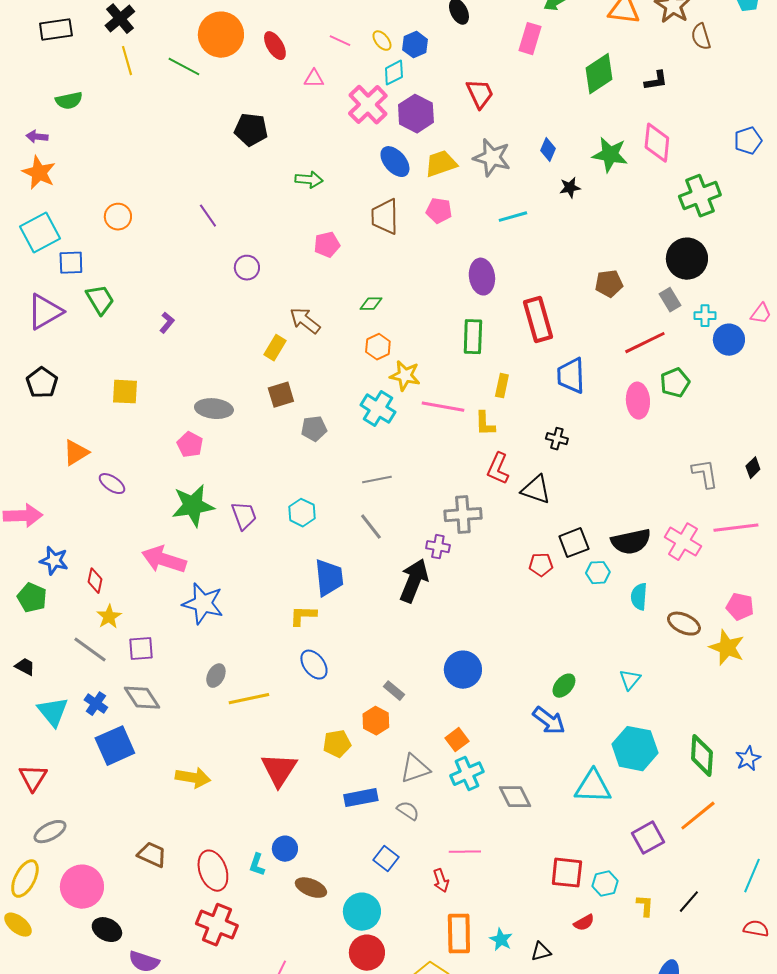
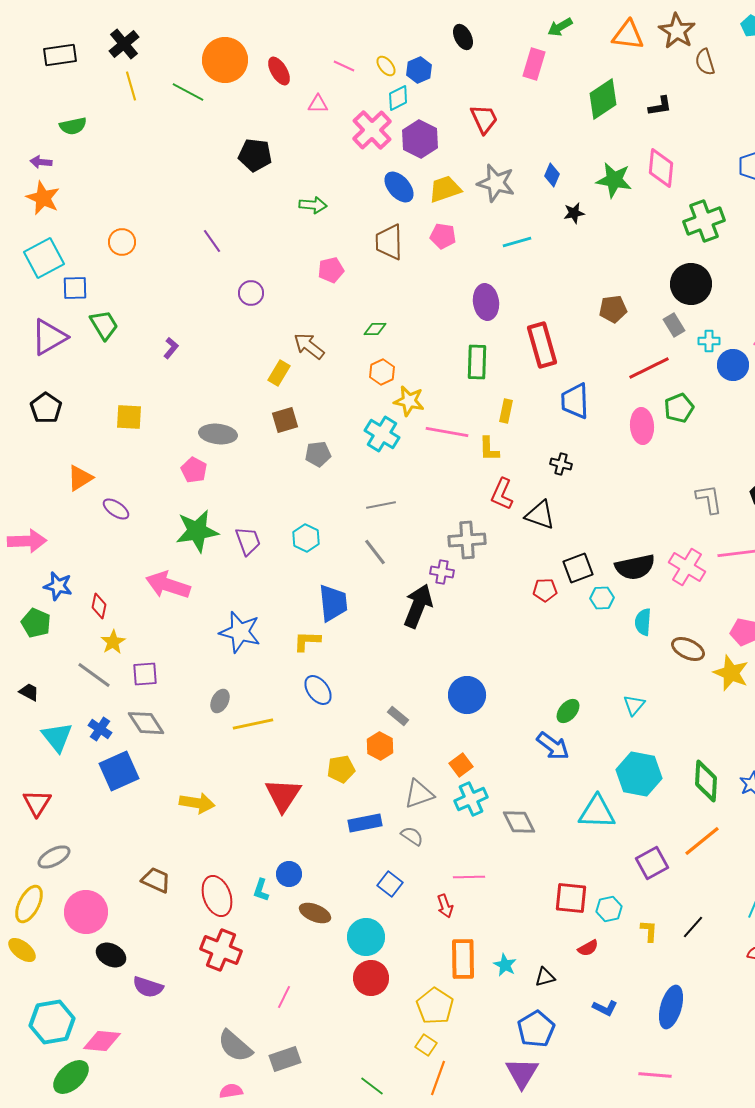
blue star: (203, 604) -> (240, 632), moved

